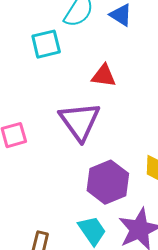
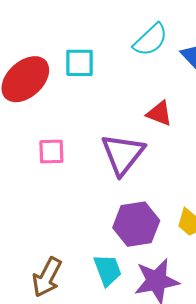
cyan square: (46, 44) -> (80, 63), moved

